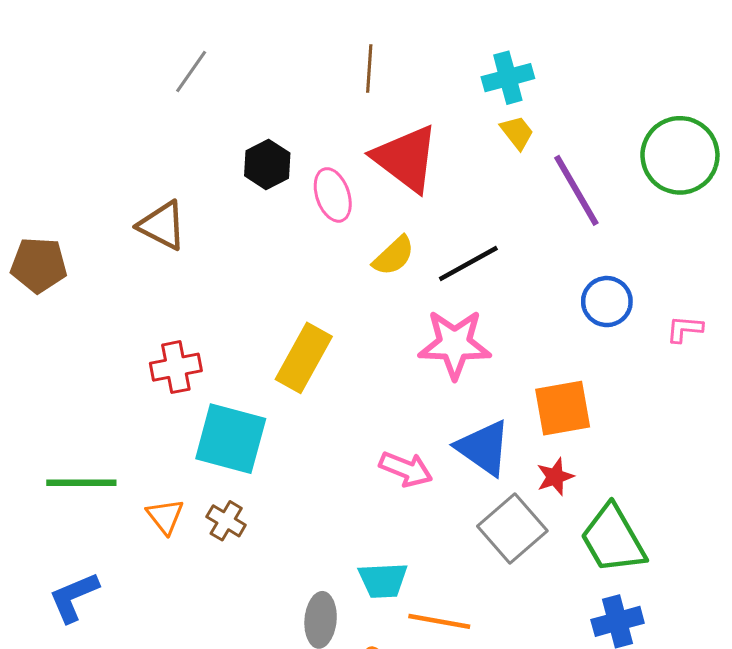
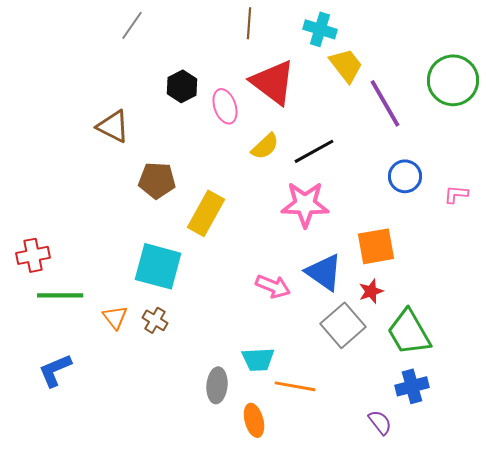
cyan cross: (508, 78) -> (320, 29), moved, turned 32
yellow trapezoid: (517, 132) -> (346, 65), size x1.5
brown pentagon: (39, 265) -> (157, 180), moved
red cross: (176, 367) -> (33, 255), moved

